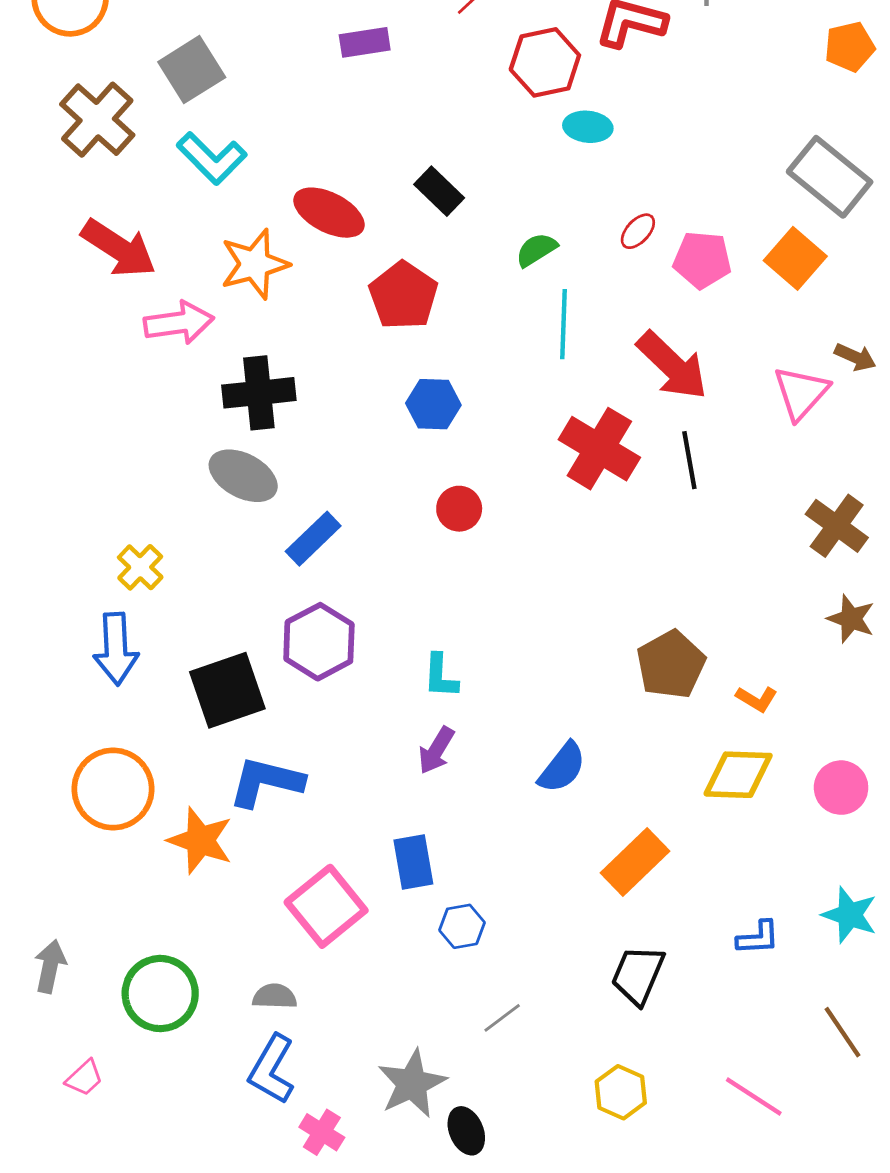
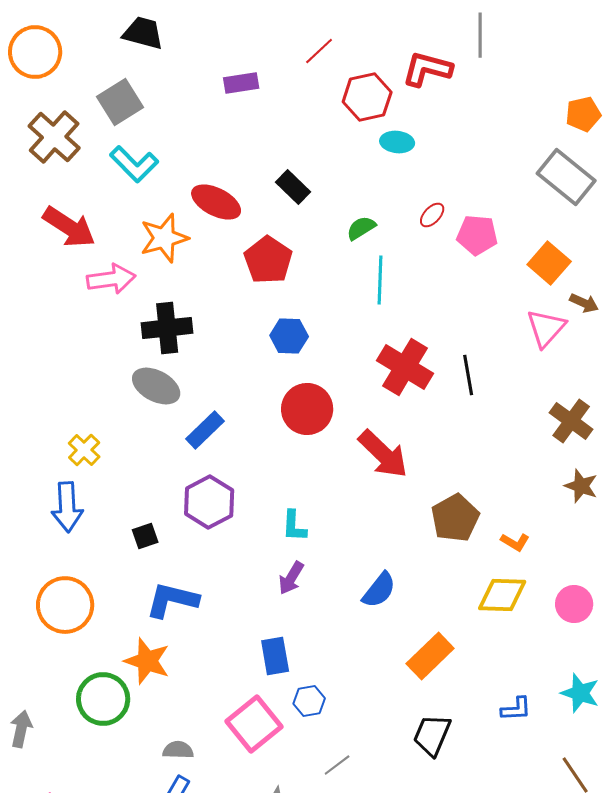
orange pentagon: (850, 47) -> (583, 114), moved
orange square: (795, 258) -> (549, 263), moved
red arrow: (672, 366) -> (383, 454), moved
red circle: (459, 509) -> (307, 409), size x1.6
black square: (227, 690) -> (145, 536), size x0.5
orange star: (200, 840) -> (147, 661), moved
pink square: (326, 906) -> (254, 724), moved
green circle: (160, 994) -> (103, 699), moved

